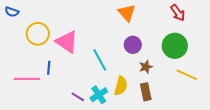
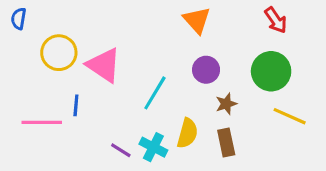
blue semicircle: (12, 12) -> (19, 19), turned 80
cyan line: (100, 60) -> (155, 93), turned 60
cyan cross: (99, 95) -> (153, 147), turned -30

